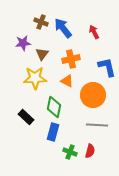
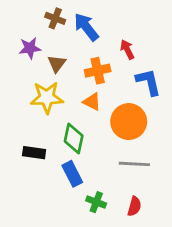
red arrow: (94, 32) -> (127, 49), moved
black rectangle: (26, 117) -> (34, 153), turned -35
blue rectangle: (53, 132) -> (72, 174), turned -42
red semicircle: (90, 151) -> (134, 206), moved

